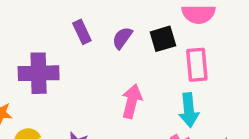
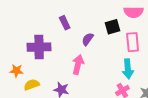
purple semicircle: (122, 38) -> (88, 39), moved
pink arrow: (132, 101) -> (78, 65), moved

